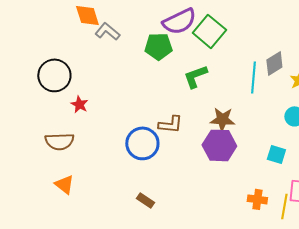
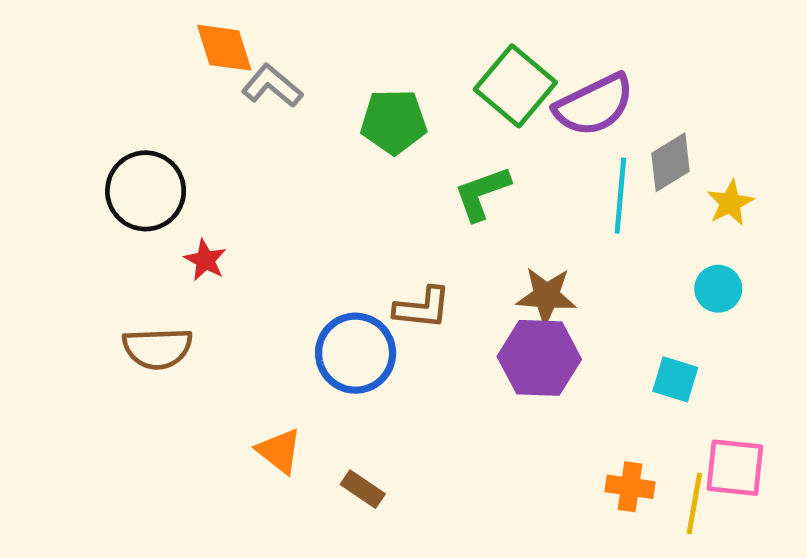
purple semicircle: (179, 21) -> (594, 105), moved
orange triangle: (64, 184) -> (279, 451), moved

